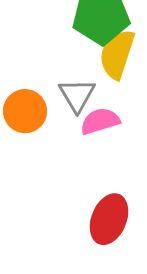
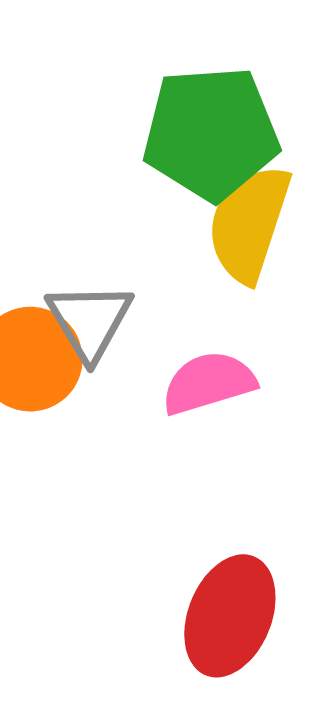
gray triangle: (77, 95) -> (90, 321), moved

